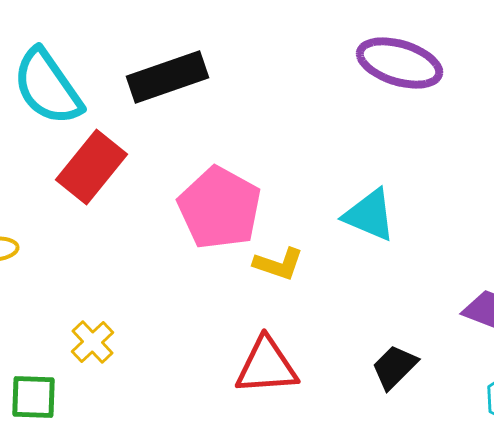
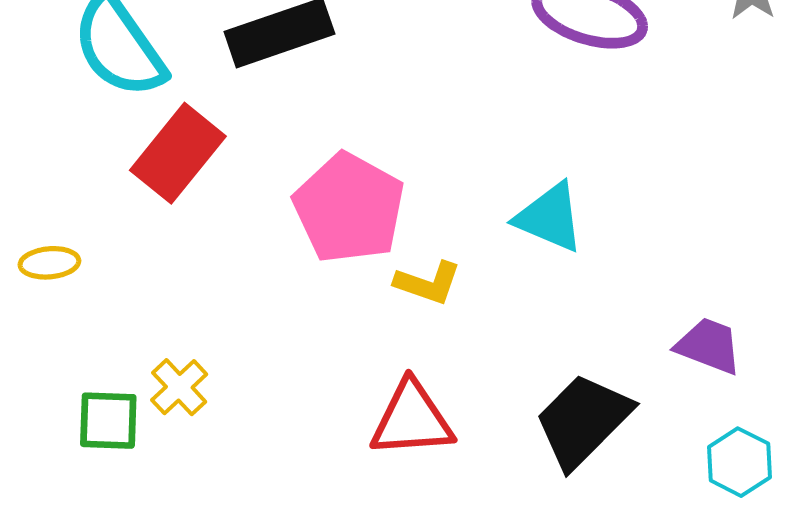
black trapezoid: (395, 367) -> (583, 421), size x1.6
green square: (34, 397) -> (108, 421), moved

